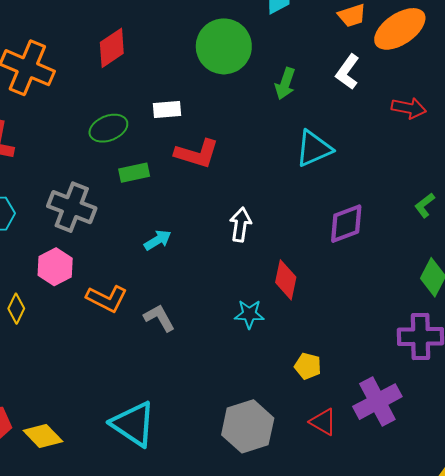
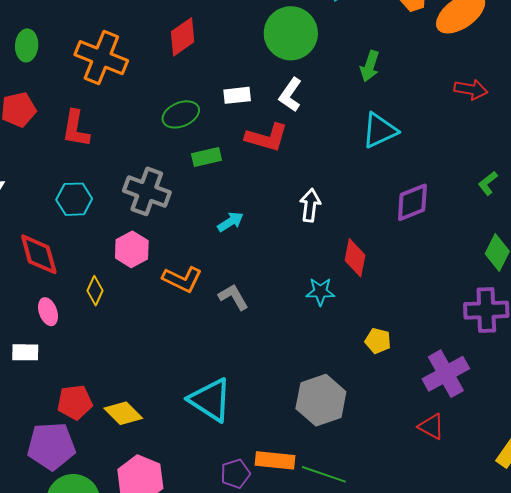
white L-shape: (348, 72) -> (290, 95), moved
green arrow: (285, 84) -> (370, 66), moved
red triangle: (323, 422) -> (431, 427), moved

